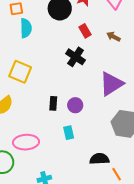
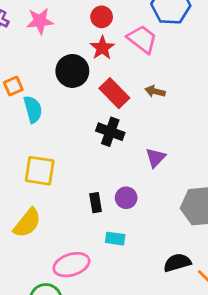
red rectangle: (85, 31) -> (114, 93), size x1.5
purple triangle: (111, 84) -> (156, 158), moved, size x0.6
cyan rectangle: (69, 133) -> (115, 239), moved, turned -56

